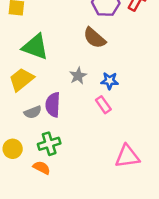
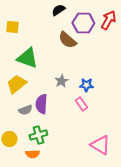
brown semicircle: (94, 38) -> (67, 40), moved
pink triangle: (127, 156) -> (100, 145), turned 40
orange semicircle: (42, 168) -> (32, 154), turned 152

